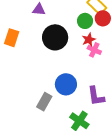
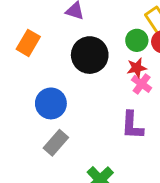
blue circle: (66, 84) -> (51, 103), moved
purple L-shape: (96, 96) -> (132, 125), moved

